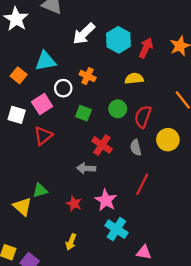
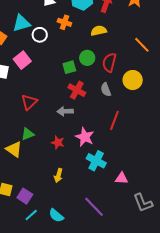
orange cross: (88, 76) -> (64, 22), moved
white circle: (63, 88) -> (40, 35), moved
green square: (83, 113) -> (69, 67), moved, turned -32
red triangle: (43, 136) -> (29, 102), moved

